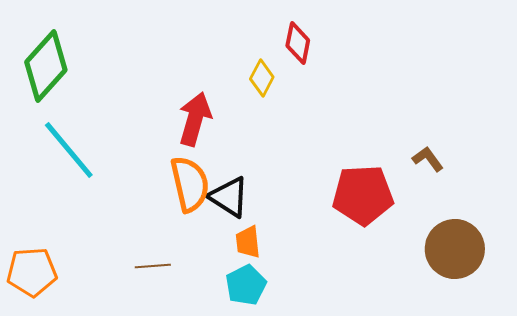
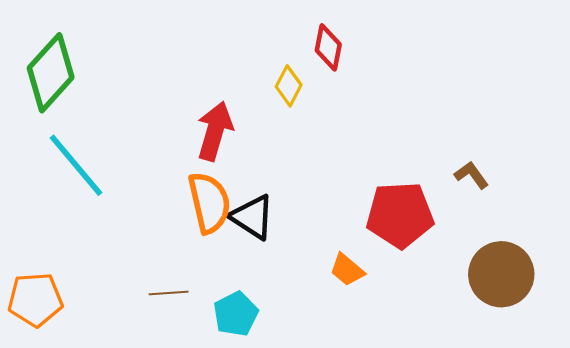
orange trapezoid: (248, 242) -> (347, 270), moved, turned -44
cyan pentagon: (246, 285) -> (236, 314), moved

